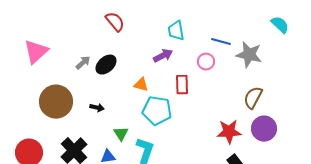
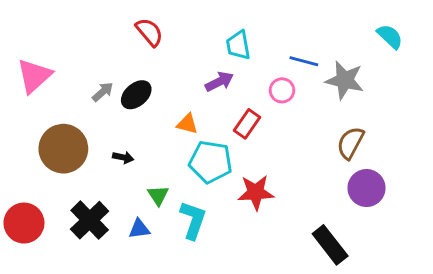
red rectangle: (182, 85) -> (247, 124), turned 36
red star: (229, 132) -> (256, 192), moved

